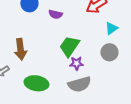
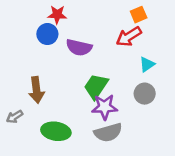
purple semicircle: (55, 14) -> (79, 47), size x1.5
purple star: (76, 63) -> (105, 107), size x1.5

